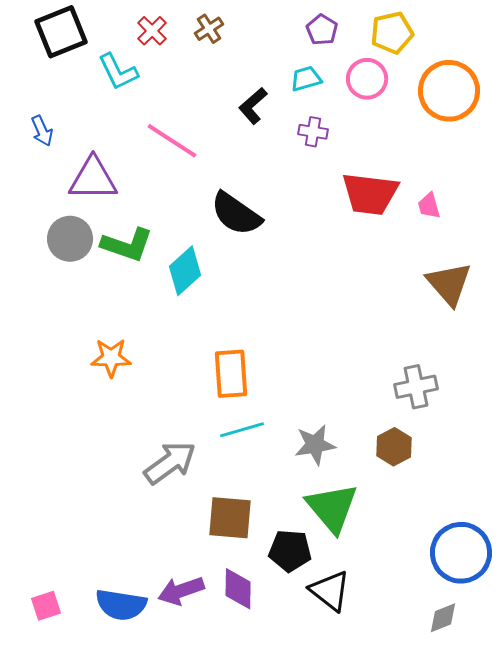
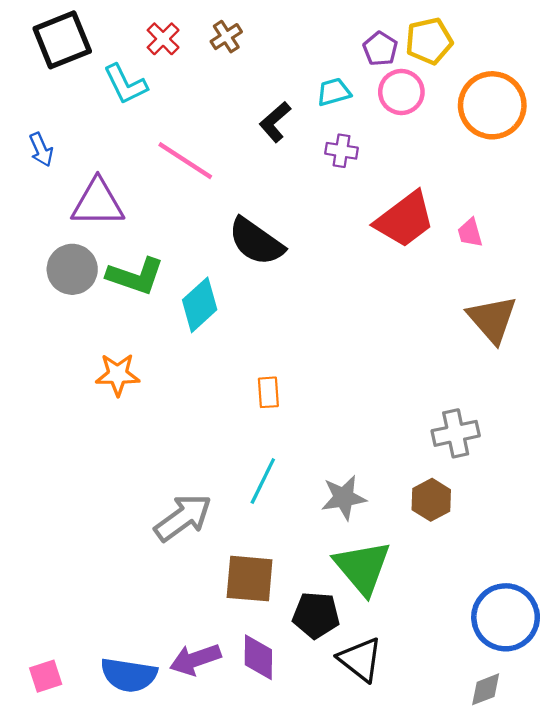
purple pentagon: (322, 30) -> (380, 49), moved
red trapezoid: (370, 194) -> (405, 219), turned -44
orange star: (111, 358) -> (118, 375), moved
orange rectangle: (231, 374) -> (268, 392), moved, size x0.6
cyan line: (242, 430) -> (263, 481), turned -48

